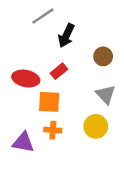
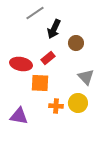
brown circle: (103, 56) -> (76, 43), moved
orange cross: (53, 130) -> (56, 106), moved

